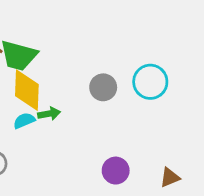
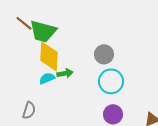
cyan circle: (150, 82) -> (111, 81), moved

